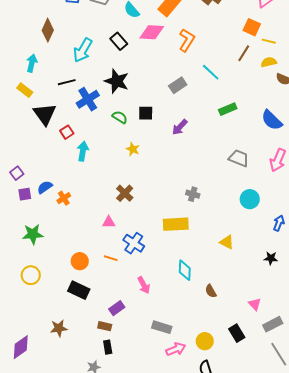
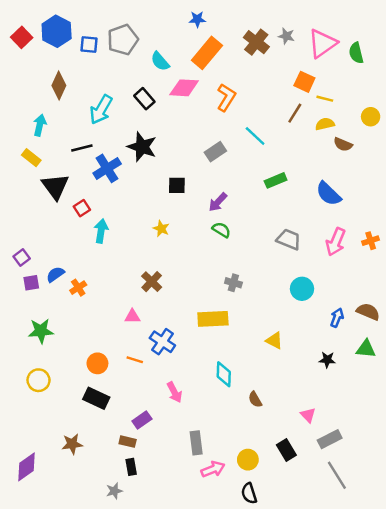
green semicircle: (120, 117) -> (221, 230), moved
gray rectangle: (162, 327) -> (196, 443), turned 66

